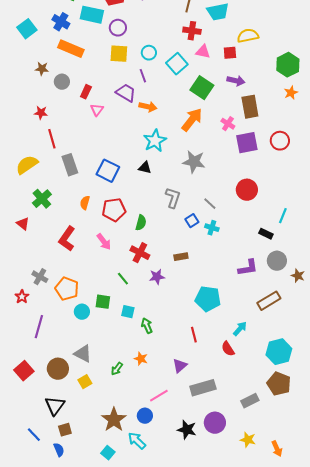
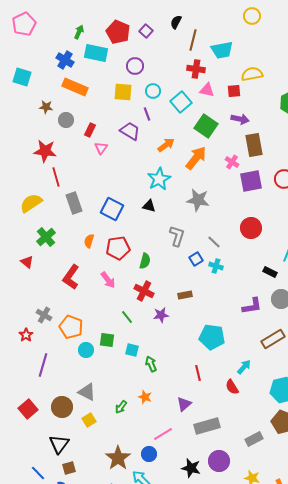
purple circle: (118, 28) -> (135, 66), moved
cyan square: (27, 29) -> (22, 77), moved, turned -36
orange arrow: (148, 107) -> (166, 145), moved, turned -48
red star: (41, 113) -> (45, 151), size x1.6

